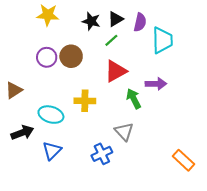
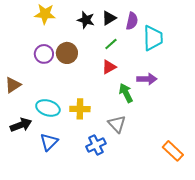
green line: (111, 40) -> (111, 44), moved
red triangle: (116, 71) -> (109, 67), size x0.7
yellow cross: (85, 101) -> (80, 109), moved

